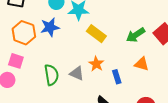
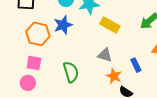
orange star: (96, 64) -> (114, 76), moved
gray triangle: (77, 73) -> (105, 55), moved

